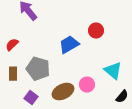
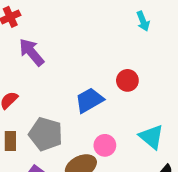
pink circle: (87, 85) -> (105, 145), moved

